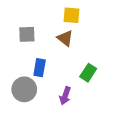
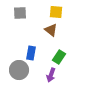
gray square: (27, 34) -> (20, 13), moved
green rectangle: (88, 73) -> (59, 57), moved

